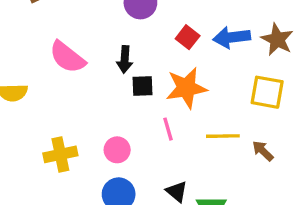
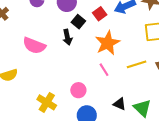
red square: (188, 37) -> (100, 14), turned 32
black square: (143, 86) -> (78, 22), moved, turned -32
yellow cross: (60, 154) -> (47, 102), turned -30

